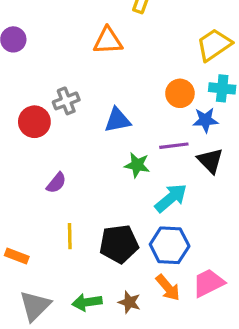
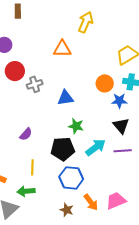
red circle: (34, 122) -> (15, 71), moved
purple line: (174, 146) -> (123, 151), moved
black pentagon: (119, 244) -> (63, 149), moved
blue hexagon: (170, 245) -> (71, 178), moved
green arrow: (87, 302) -> (26, 191), moved

